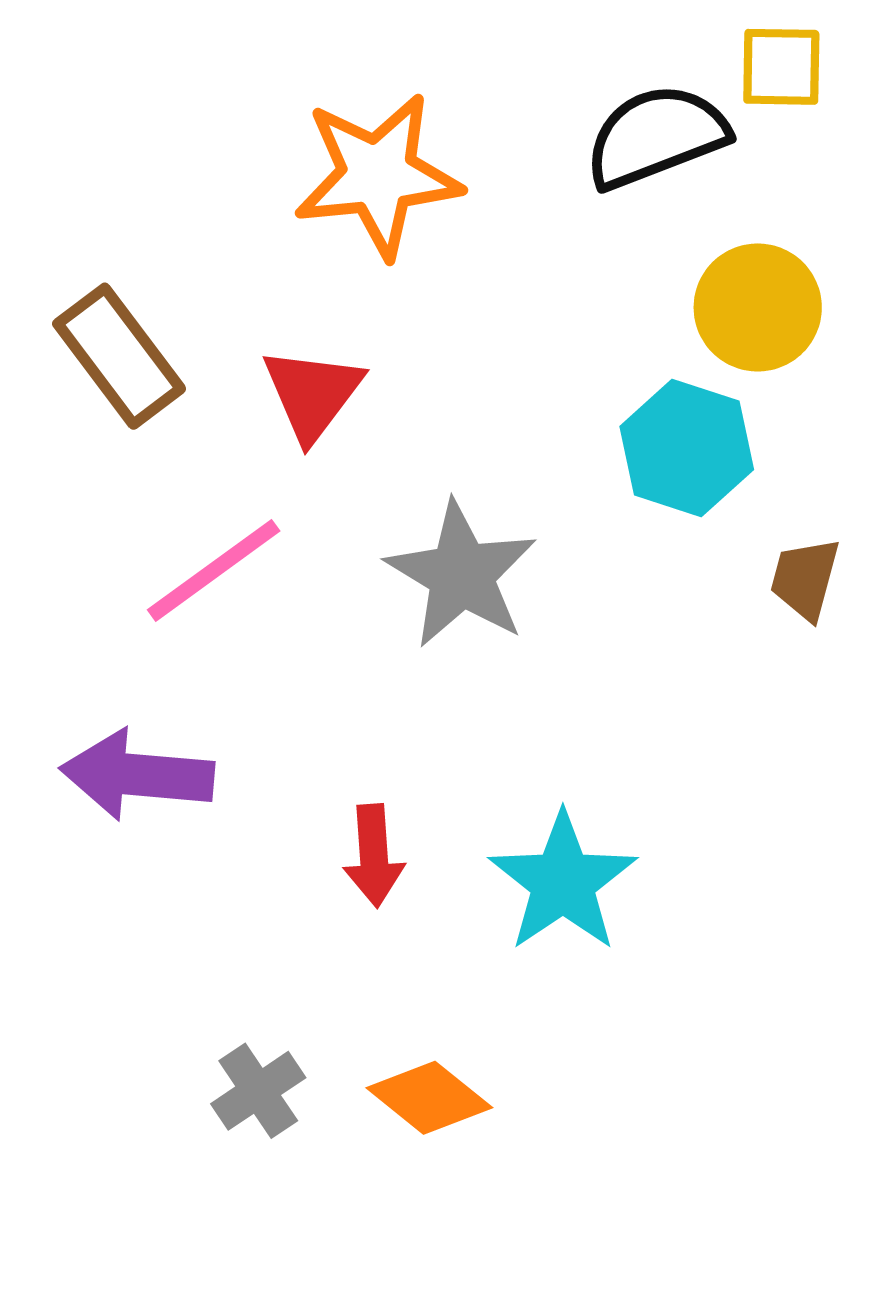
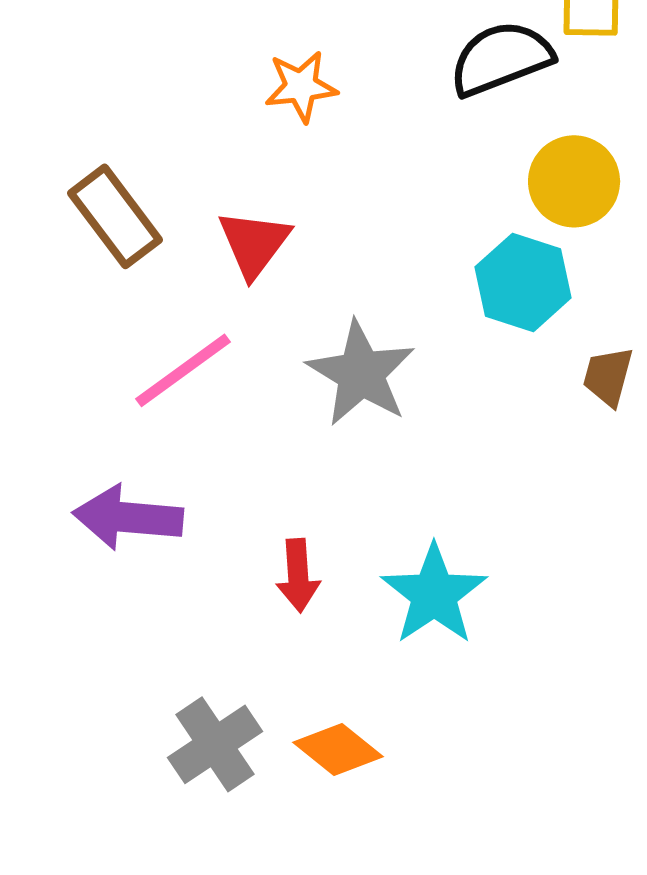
orange star: (378, 175) -> (301, 86), size x0.6
gray cross: (258, 1091) -> (215, 744), size x1.4

